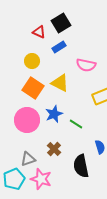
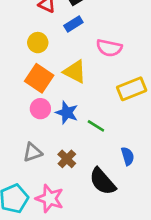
blue star: (54, 114) -> (67, 113), turned -30
pink circle: (27, 120) -> (40, 109), moved, size x0.6
gray triangle: (28, 159) -> (32, 152), moved
black semicircle: (81, 166) -> (103, 181), turned -30

